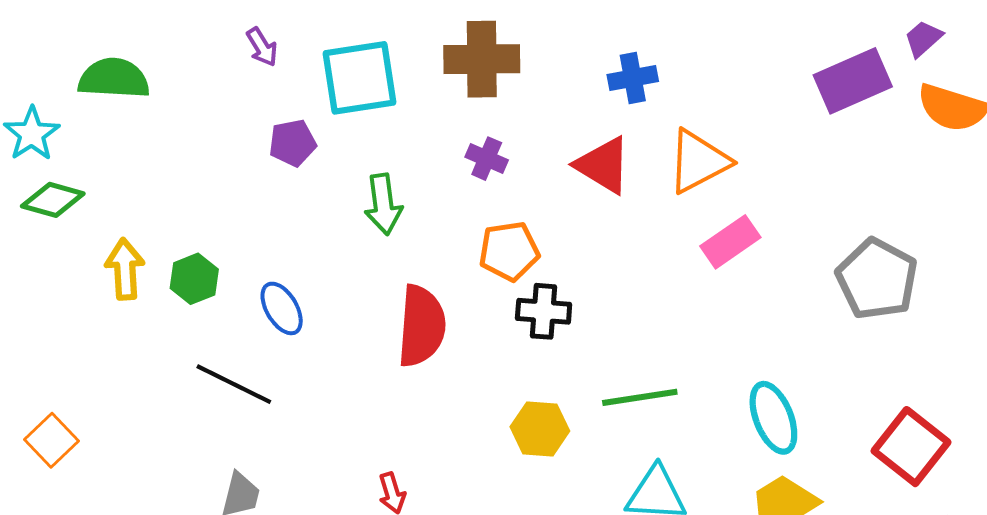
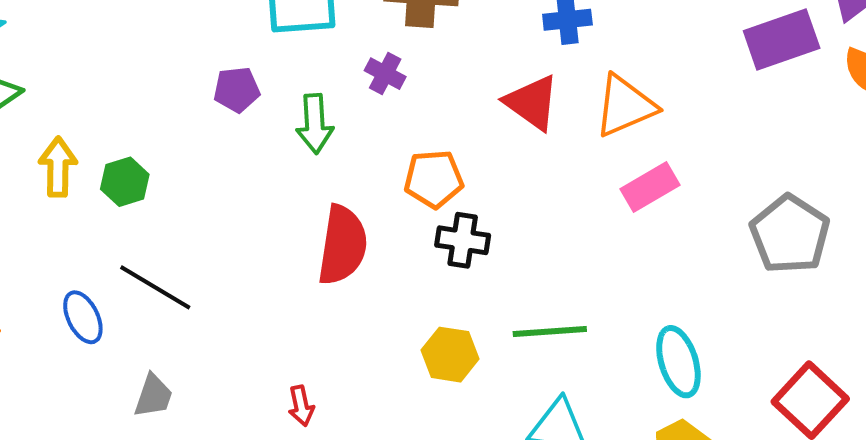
purple pentagon: (293, 143) -> (237, 90), moved
purple cross: (487, 159) -> (385, 74), moved
blue ellipse: (282, 308) -> (83, 317), moved

